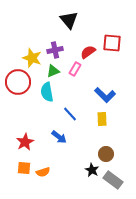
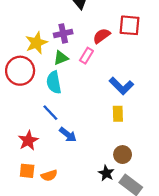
yellow star: (32, 58) -> (36, 43), turned 30
blue line: (70, 114) -> (50, 113), moved

